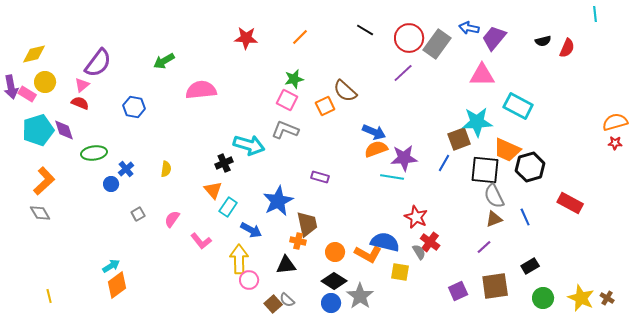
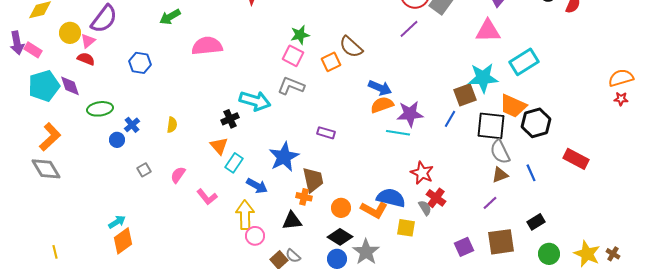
yellow circle: (45, 82) -> (70, 33), moved
cyan rectangle: (518, 106) -> (524, 62), turned -60
gray diamond: (40, 213) -> (46, 169), size x1.4

